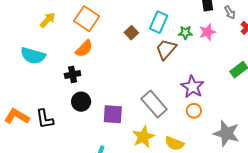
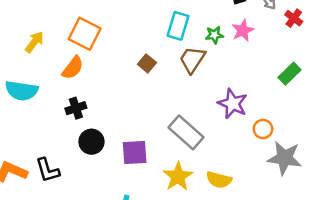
brown square: (131, 33) -> (147, 63), moved
orange semicircle: (84, 49) -> (73, 68), moved
orange circle: (194, 111) -> (263, 129), moved

